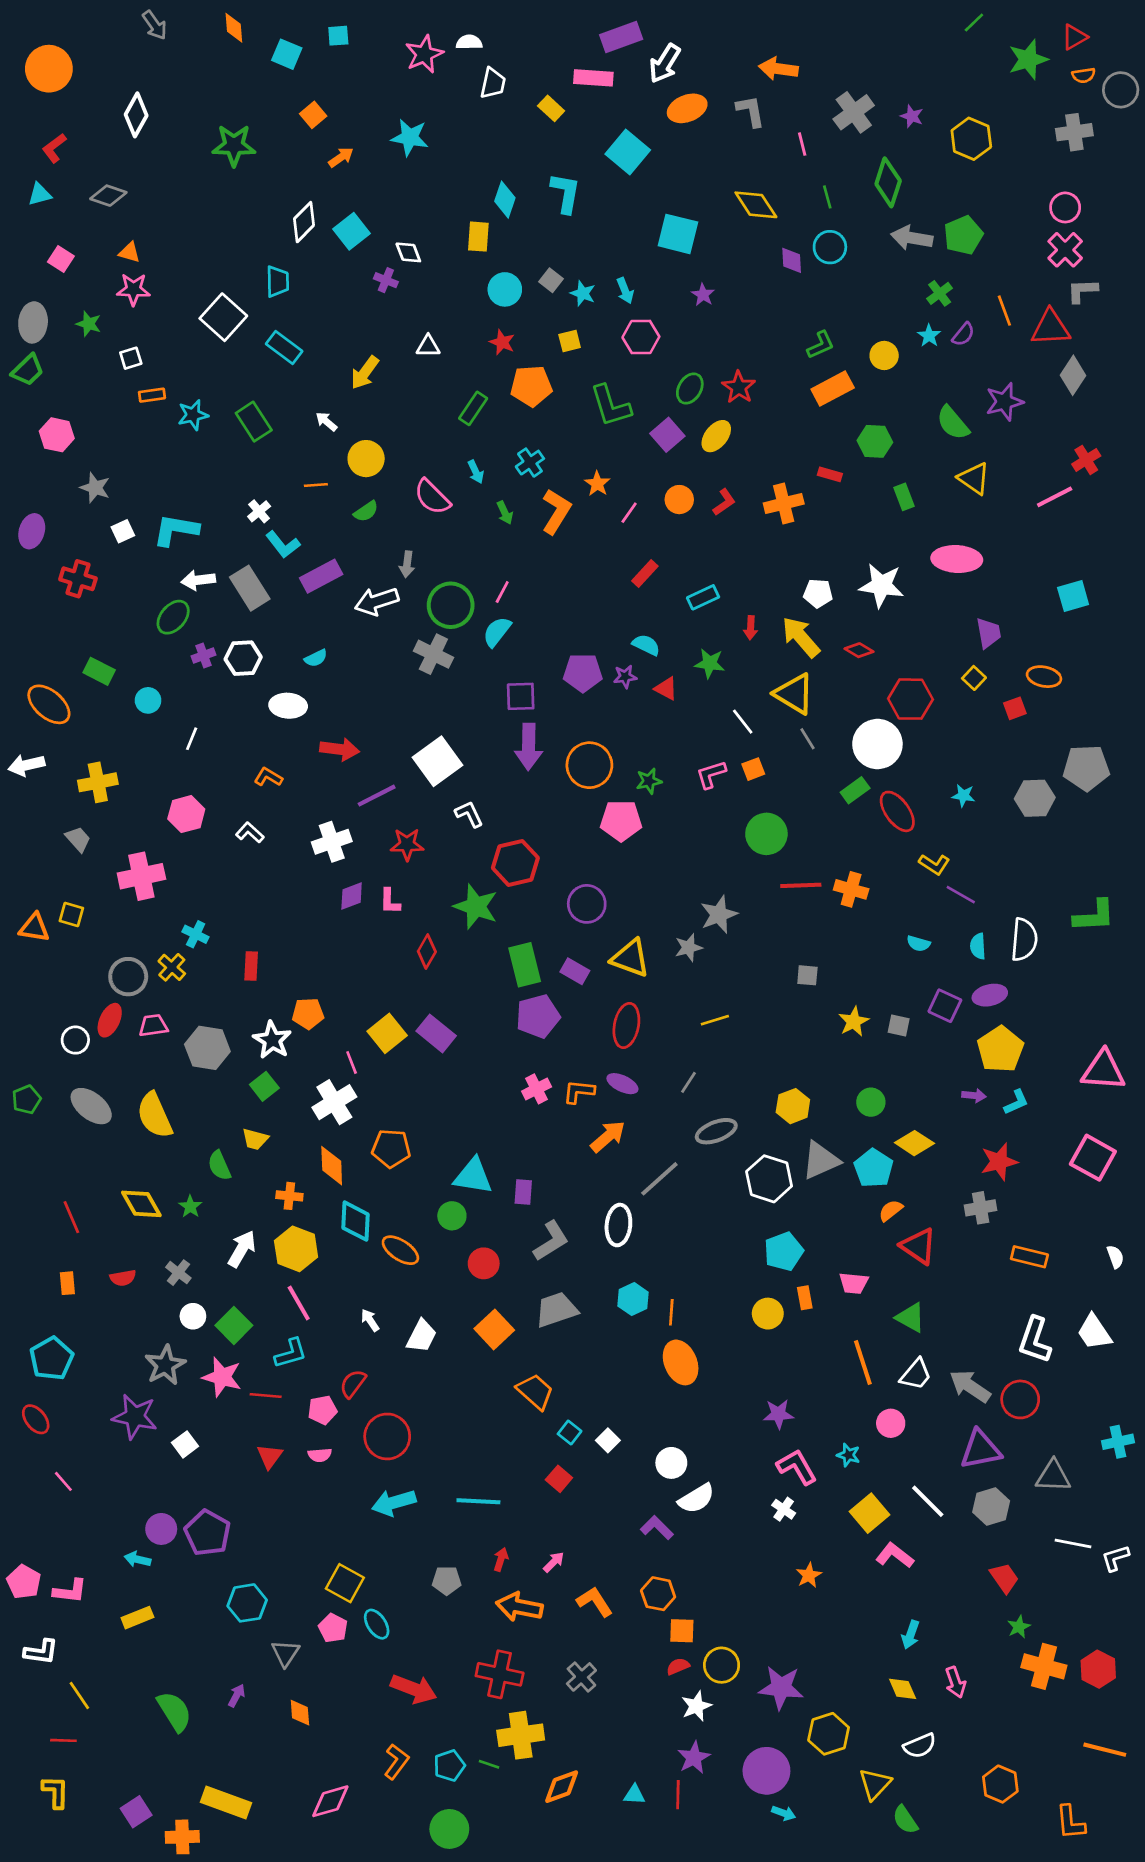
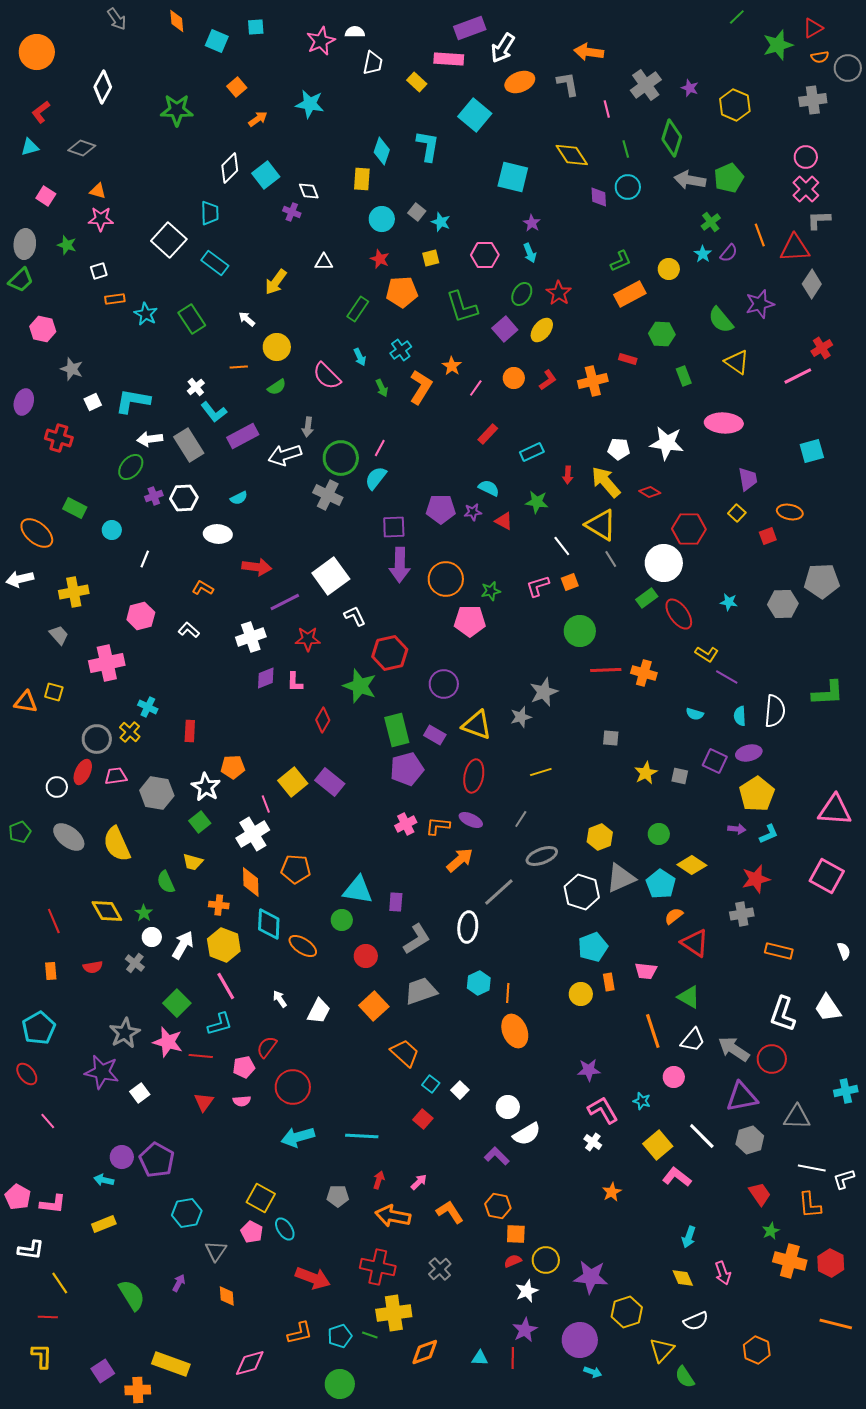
cyan arrow: (625, 291) -> (530, 253), moved
cyan star: (193, 415) -> (146, 314), turned -30
white circle: (193, 1316) -> (152, 937), moved
orange L-shape: (396, 1762) -> (300, 1333), turned 40
orange L-shape: (1070, 1822) -> (810, 1205), moved

